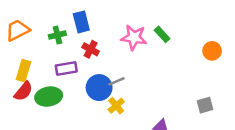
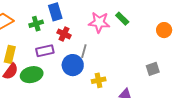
gray line: (117, 81) -> (84, 51), moved, turned -48
gray square: (205, 105) -> (153, 69), moved
yellow cross: (116, 106) -> (99, 80), moved, turned 32

